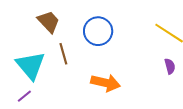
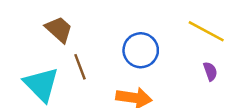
blue circle: (98, 31) -> (141, 50), moved

